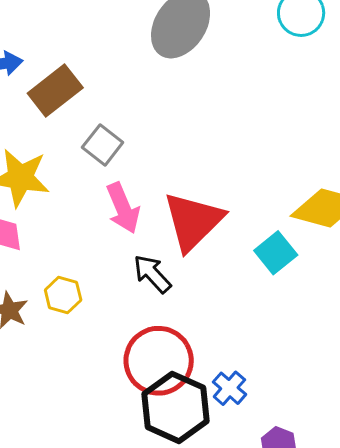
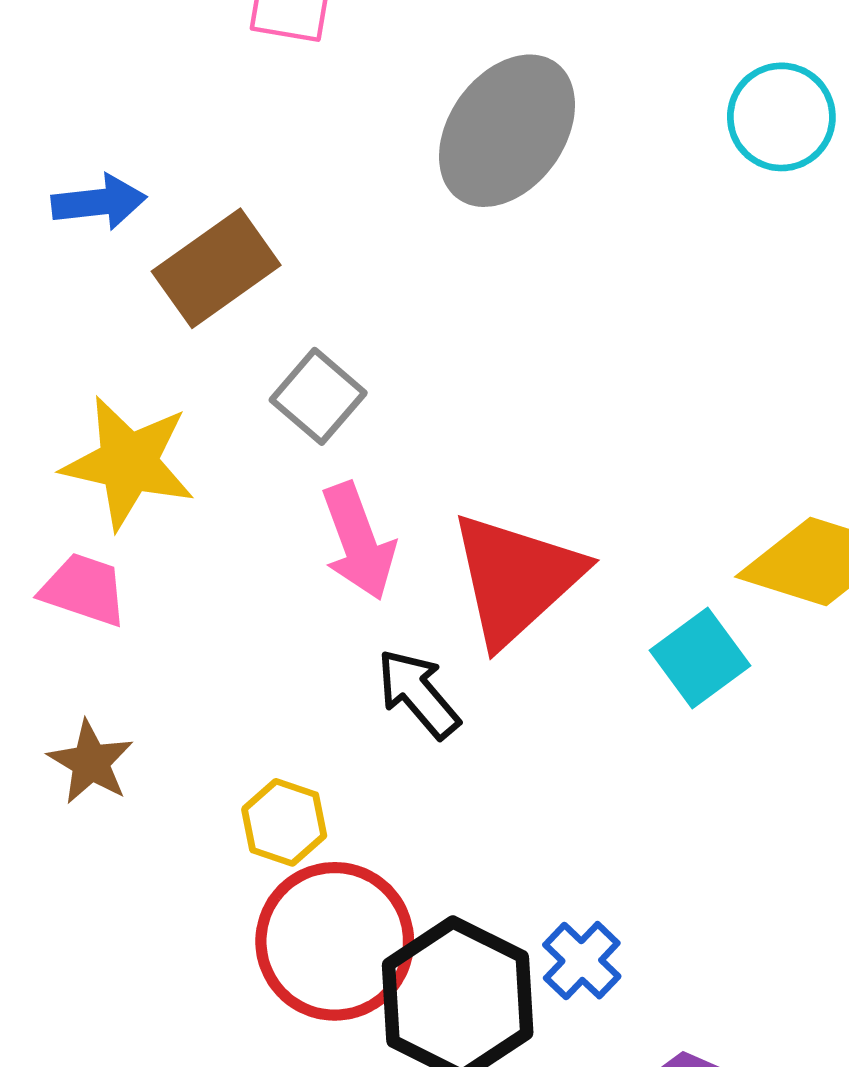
yellow hexagon: (63, 295) -> (284, 822), moved
red circle: (159, 361) -> (335, 941), moved

